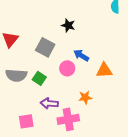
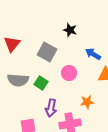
blue arrow: (81, 55) -> (93, 54), moved
purple arrow: (49, 103) -> (51, 108), turned -84

